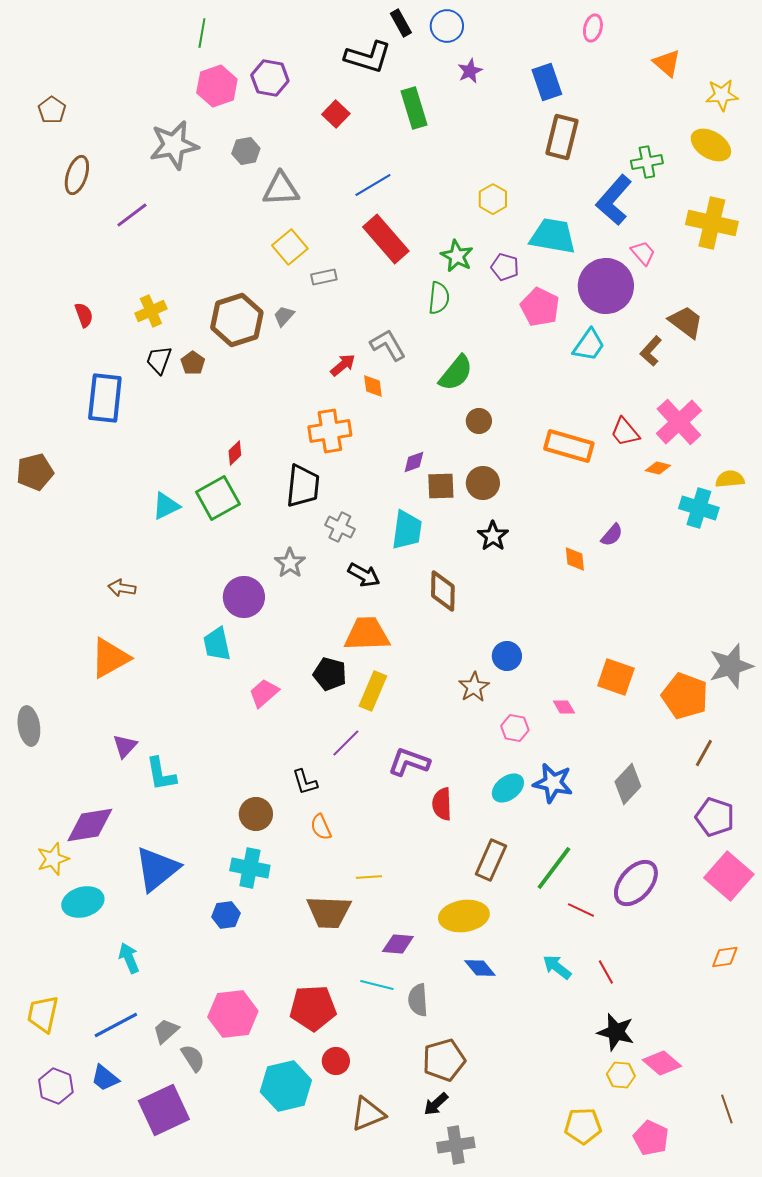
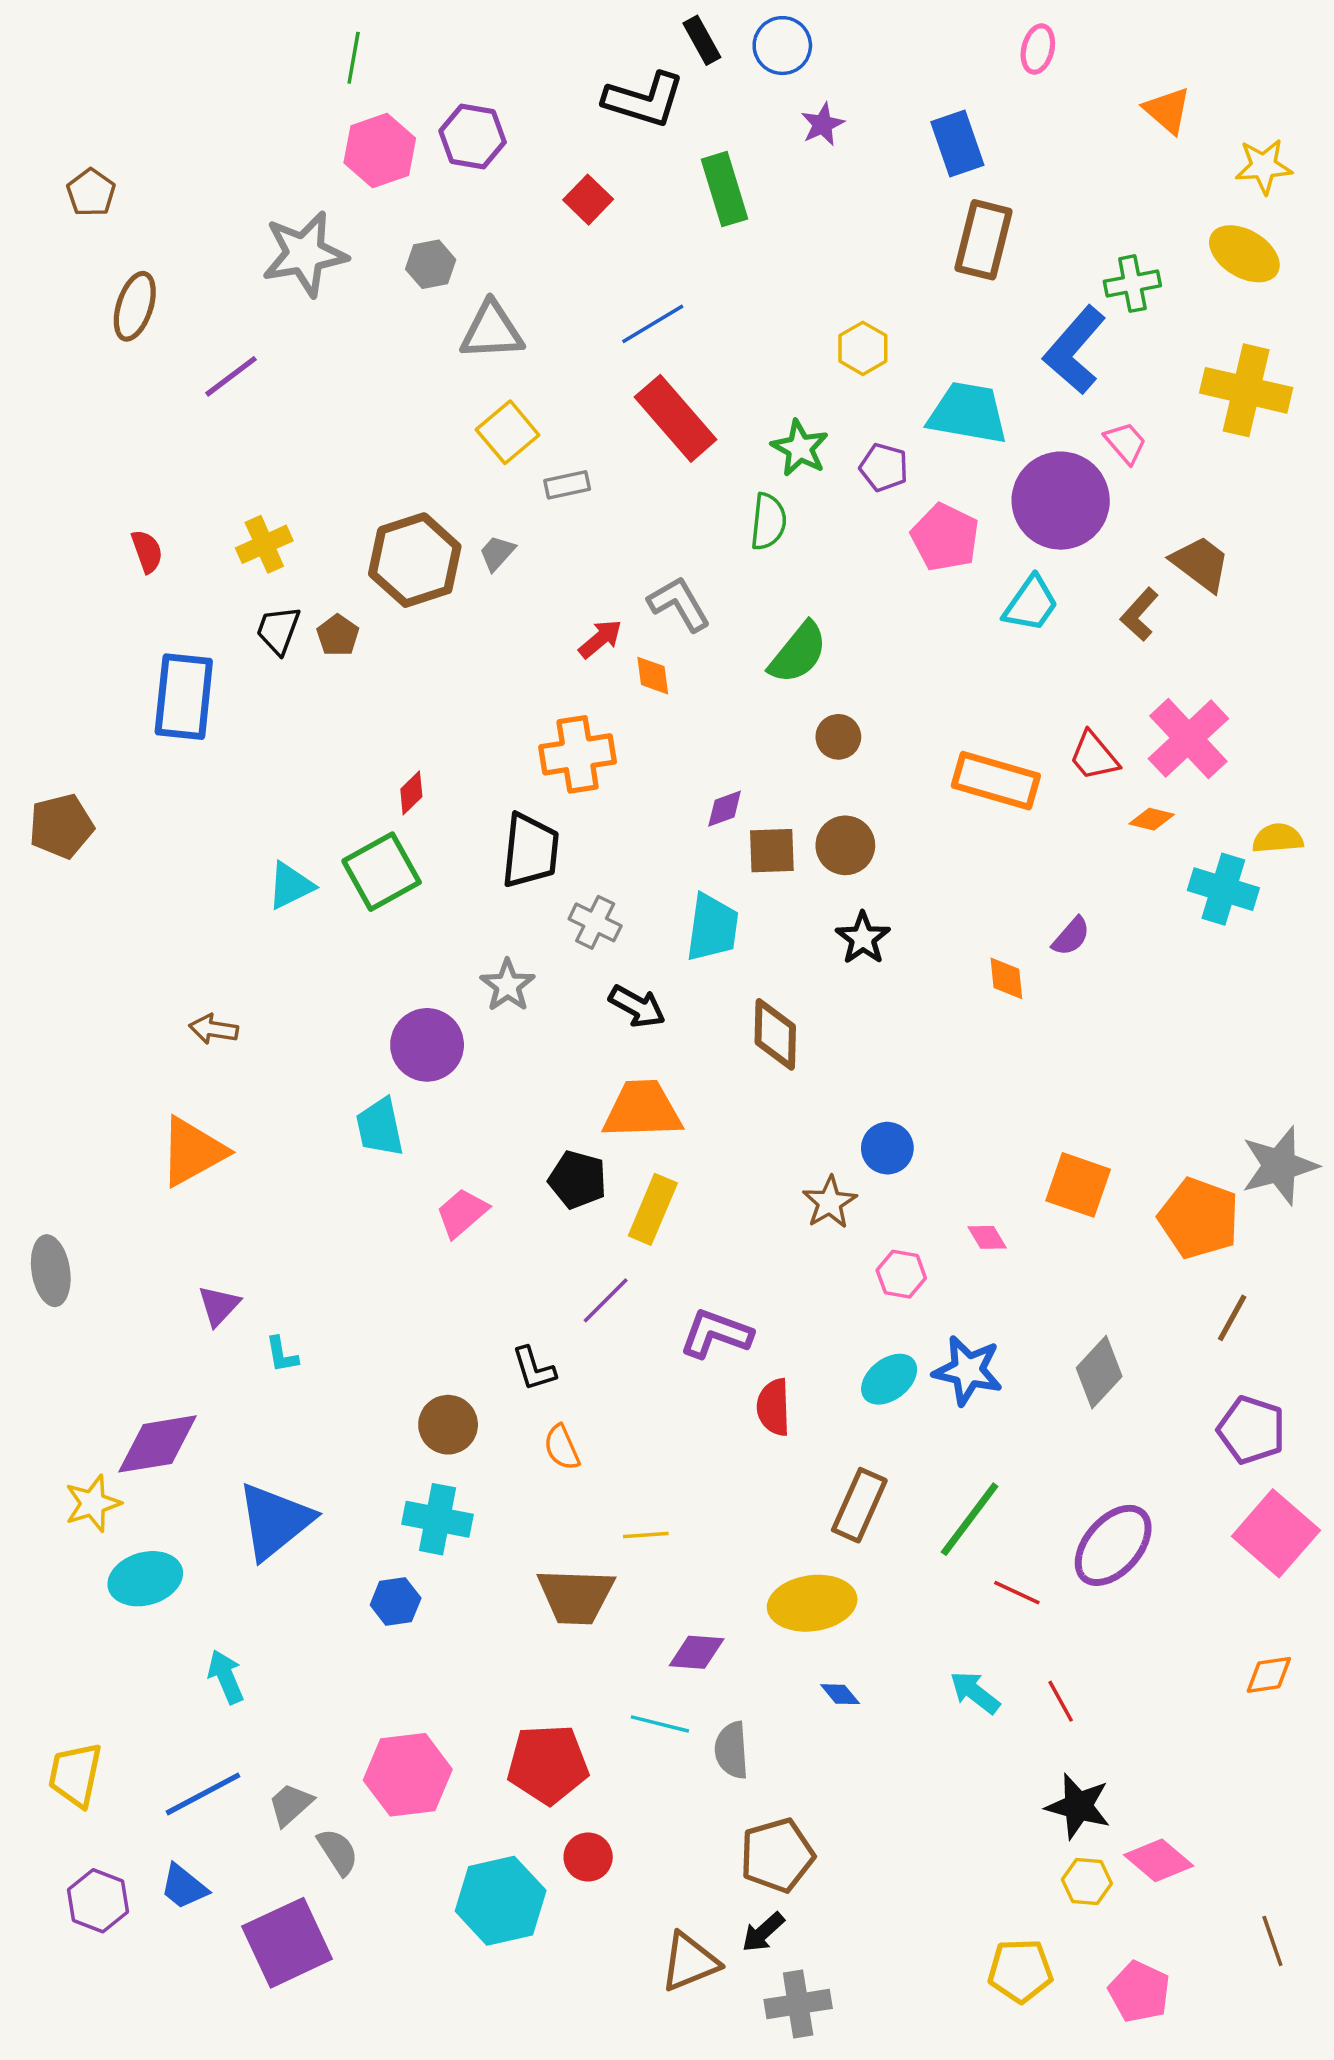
cyan L-shape: (161, 774) -> (282, 1355), size x0.6
blue diamond: (480, 968) -> (840, 1694), size x0.7
brown triangle: (368, 1114) -> (690, 1962), moved

